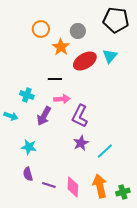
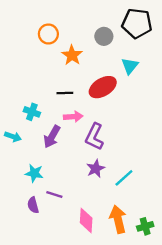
gray circle: (78, 31) -> (104, 36), moved
red ellipse: (85, 61) -> (103, 87), moved
purple line: (49, 185) -> (54, 194), moved

